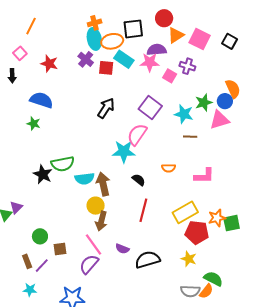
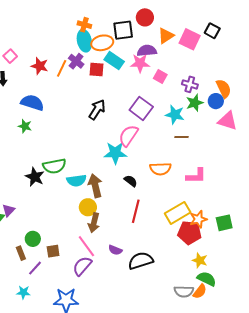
red circle: (164, 18) -> (145, 17), moved
orange cross: (95, 23) -> (84, 25), turned 32
orange line: (31, 26) -> (62, 68), moved
black square: (230, 41) -> (212, 31), moved
purple cross: (187, 66) -> (190, 84), moved
pink triangle: (219, 120) -> (228, 121), moved, turned 35
orange semicircle: (169, 168) -> (160, 169), size x1.5
orange star: (217, 218) -> (198, 219), moved
yellow star: (189, 259) -> (200, 260), moved
brown rectangle: (27, 261) -> (21, 253), moved

